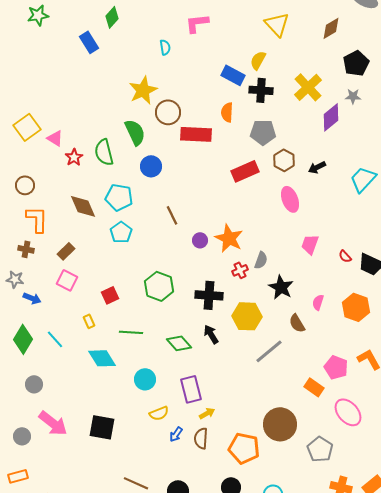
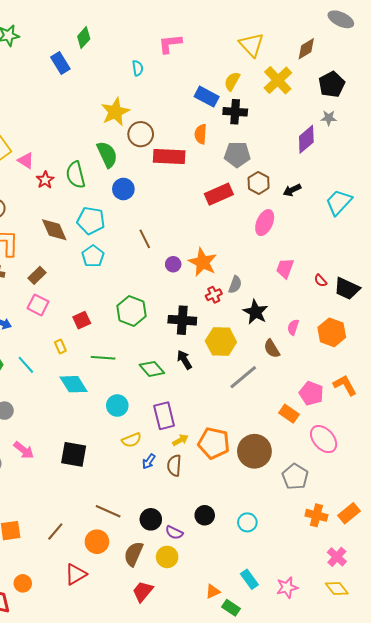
yellow cross: (308, 87) -> (278, 80), moved
pink ellipse: (290, 199) -> (265, 223), turned 45
pink arrow: (53, 423) -> (24, 450), size x0.7
orange pentagon: (244, 448) -> (214, 443), moved

